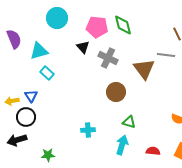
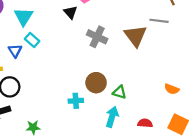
cyan triangle: (39, 51) -> (24, 17), turned -42
gray cross: (108, 58) -> (97, 37), moved
brown circle: (116, 92) -> (96, 83), moved
blue triangle: (31, 96) -> (15, 51), moved

